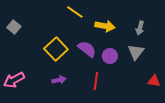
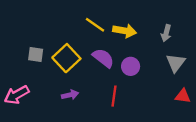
yellow line: (75, 12) -> (95, 25), moved
gray square: (14, 27) -> (36, 54), moved, turned -32
gray triangle: (136, 52) -> (176, 63), moved

